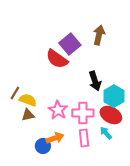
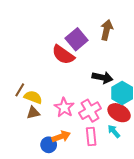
black arrow: (95, 81) -> (102, 78), turned -60
pink cross: (83, 113) -> (90, 111), turned -30

